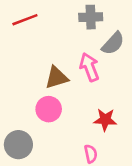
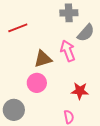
red line: (25, 20) -> (18, 28), moved

